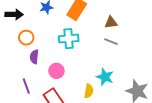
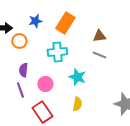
orange circle: (26, 38) -> (19, 41), moved
cyan star: (105, 77) -> (77, 77), moved
purple line: (26, 86) -> (20, 90), moved

